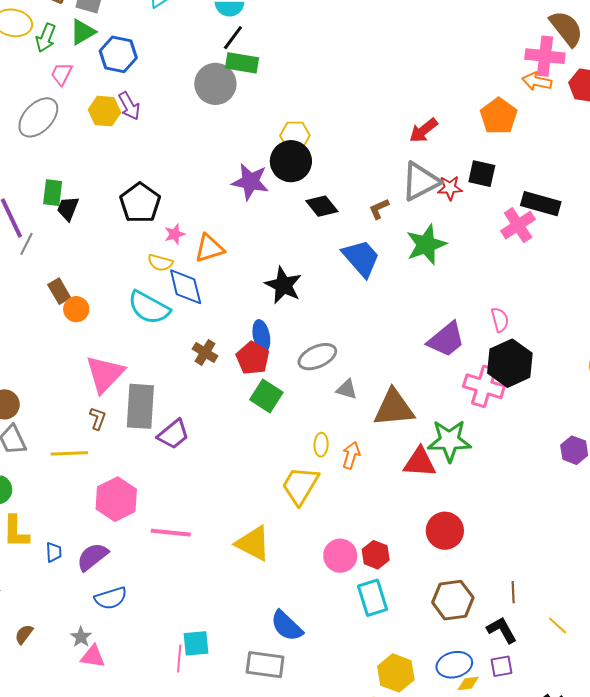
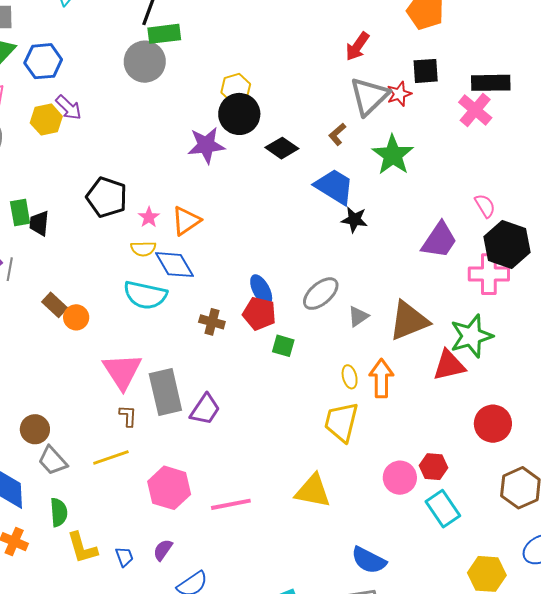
black star: (283, 285) -> (354, 220), moved, size x0.7
gray triangle: (347, 389) -> (358, 316), turned -35
green square: (266, 396) -> (283, 346), size x0.7
orange arrow: (351, 455) -> (381, 378), size x1.4
purple semicircle: (92, 557) -> (163, 550), size x0.7

